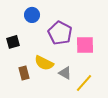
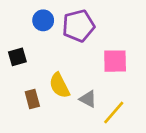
purple pentagon: (60, 33) -> (78, 26), moved, turned 30
yellow semicircle: (44, 63) -> (59, 85), turned 36

